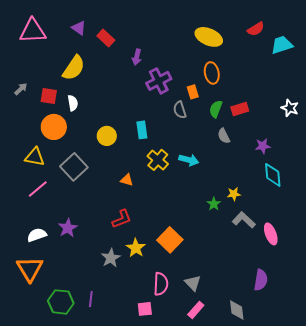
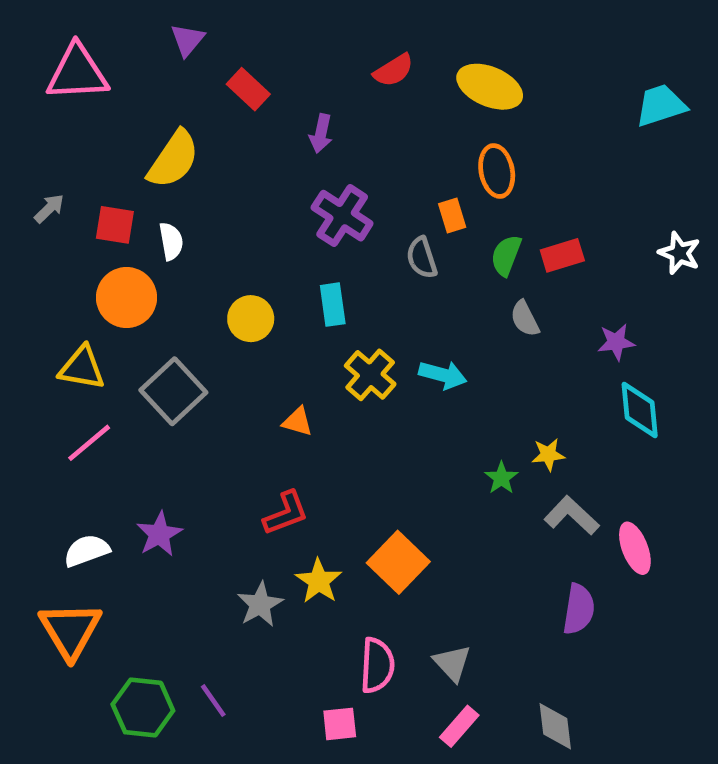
purple triangle: (79, 28) -> (187, 40), moved, turned 35
red semicircle: (256, 29) -> (394, 70), moved
purple cross: (159, 81) -> (342, 216), moved, turned -30
purple semicircle: (261, 280) -> (579, 609), moved
purple line: (91, 299) -> (213, 701), turned -42

